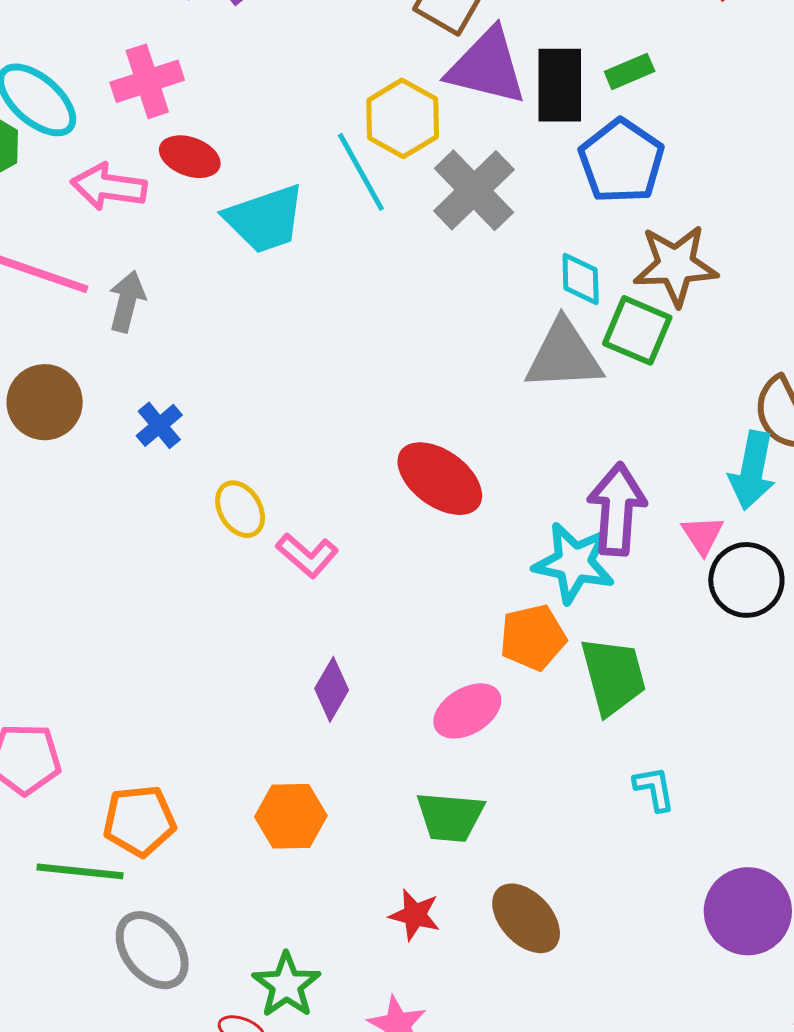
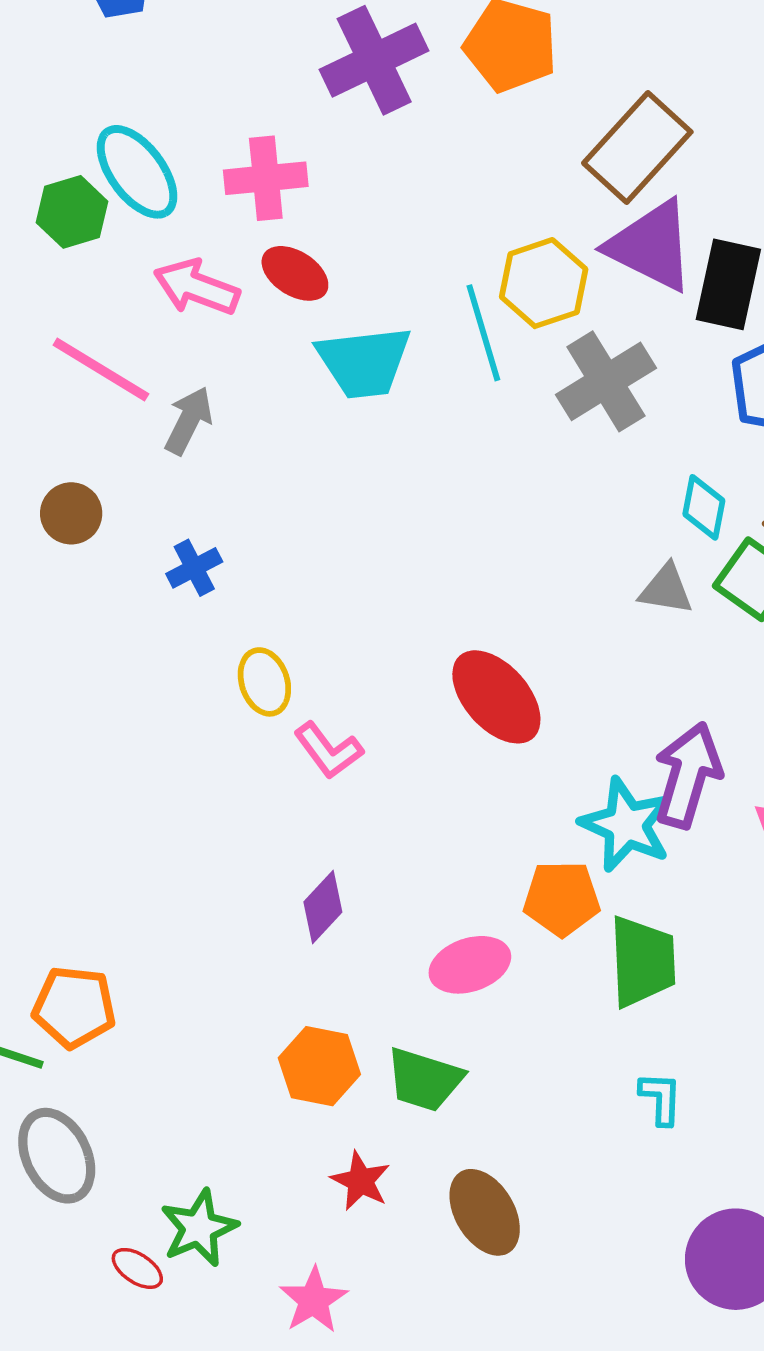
gray triangle: (564, 356) -> (666, 589), size x0.6
brown circle: (45, 402) -> (71, 513), size x0.7
orange hexagon: (291, 816) -> (319, 1066), moved

